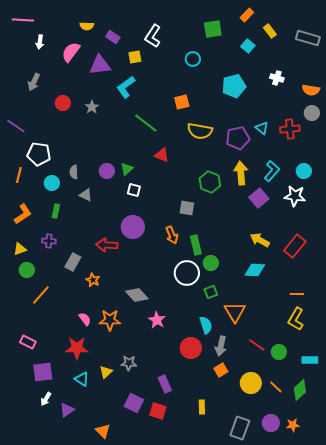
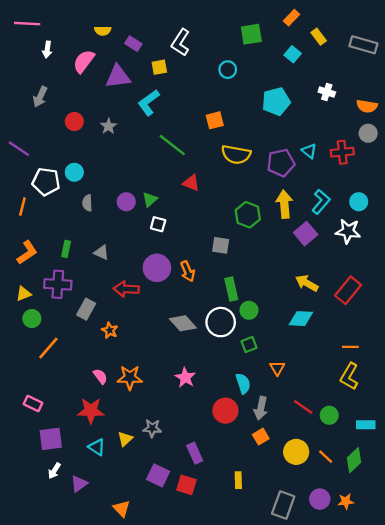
cyan circle: (52, 183) -> (74, 172), moved
gray triangle: (86, 195) -> (101, 252), moved
orange arrow: (172, 235) -> (188, 271), moved
purple cross: (49, 241) -> (58, 284), size x1.6
gray diamond: (137, 295) -> (183, 323), moved
orange triangle: (235, 312) -> (277, 368), size x0.6

